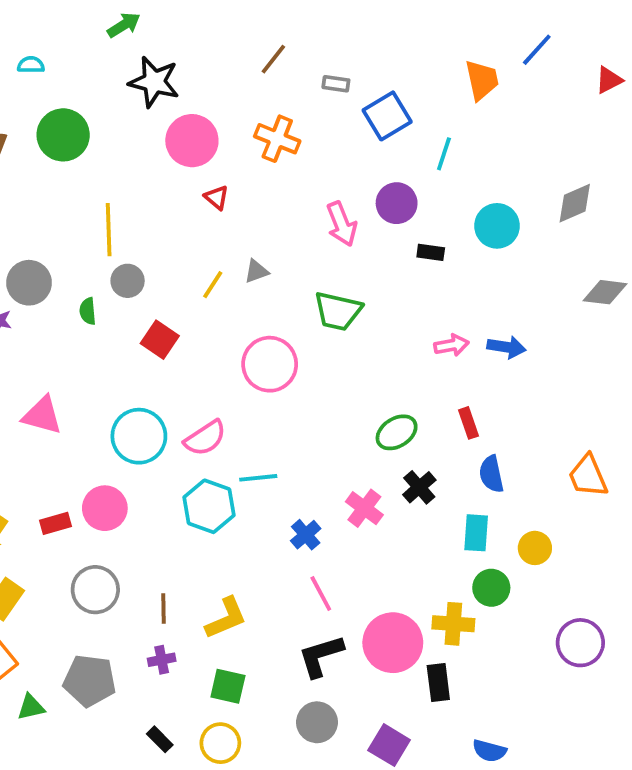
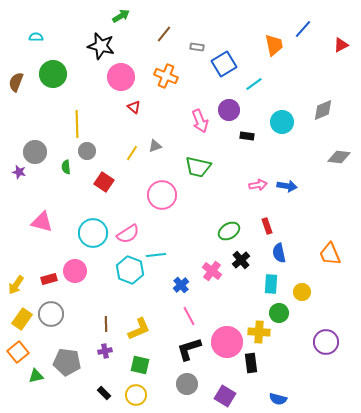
green arrow: (124, 25) -> (121, 16), moved
cyan line: (444, 154) -> (254, 84), turned 36
gray circle: (95, 590) -> (51, 314), moved

